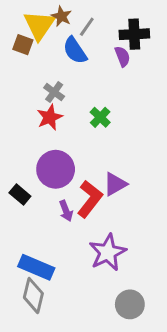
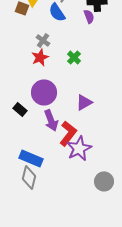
red L-shape: (90, 199) -> (68, 133), moved
purple arrow: (66, 211) -> (51, 120), size x1.5
gray circle: (130, 304) -> (104, 181), moved

